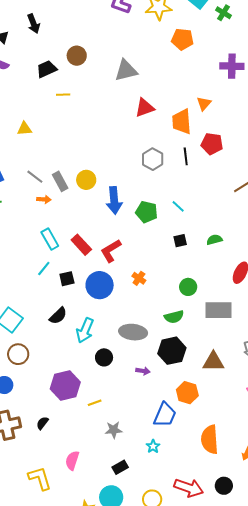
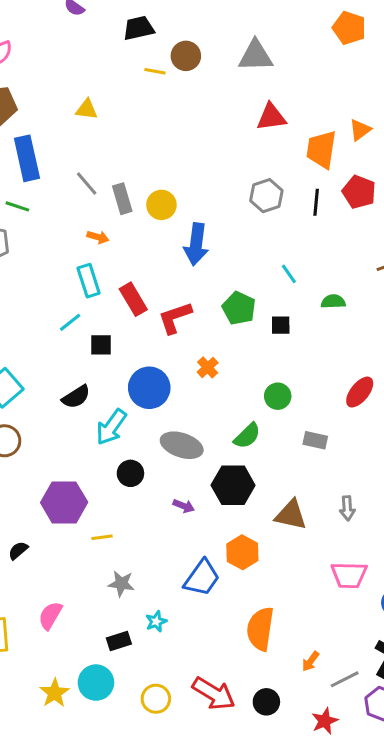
brown circle: (77, 56) -> (186, 56), moved
orange arrow: (44, 199) -> (98, 237), moved
green pentagon: (147, 212) -> (239, 308), moved
green semicircle: (214, 240) -> (333, 302), moved
blue circle: (100, 285) -> (149, 388), moved
gray rectangle: (219, 310) -> (315, 440), size x0.6
green semicircle: (174, 317) -> (247, 436), turned -42
cyan star: (153, 446) -> (156, 621), moved

